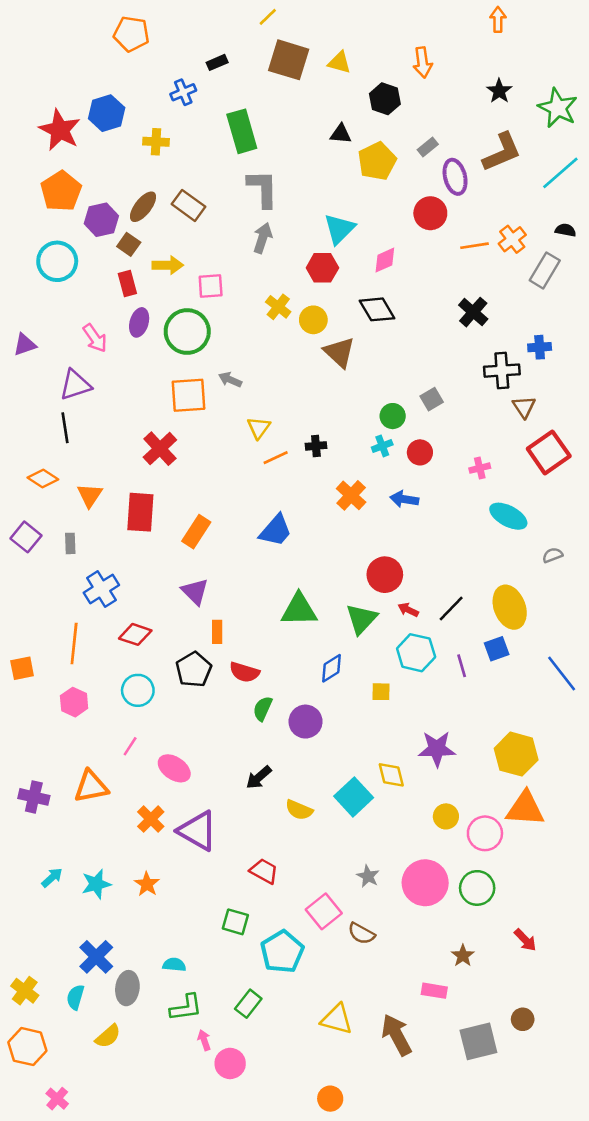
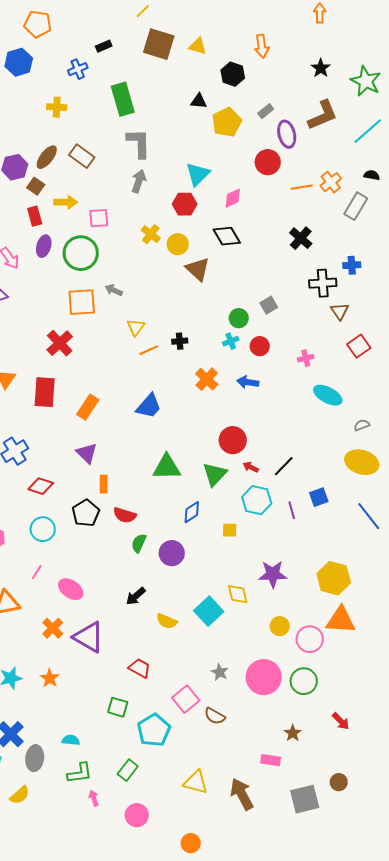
blue hexagon: (107, 113) -> (19, 62), moved
red square: (549, 452) -> (359, 346), size x0.7
yellow ellipse: (510, 607) -> (362, 462), moved, turned -52
pink circle: (230, 1063) -> (137, 815), moved

